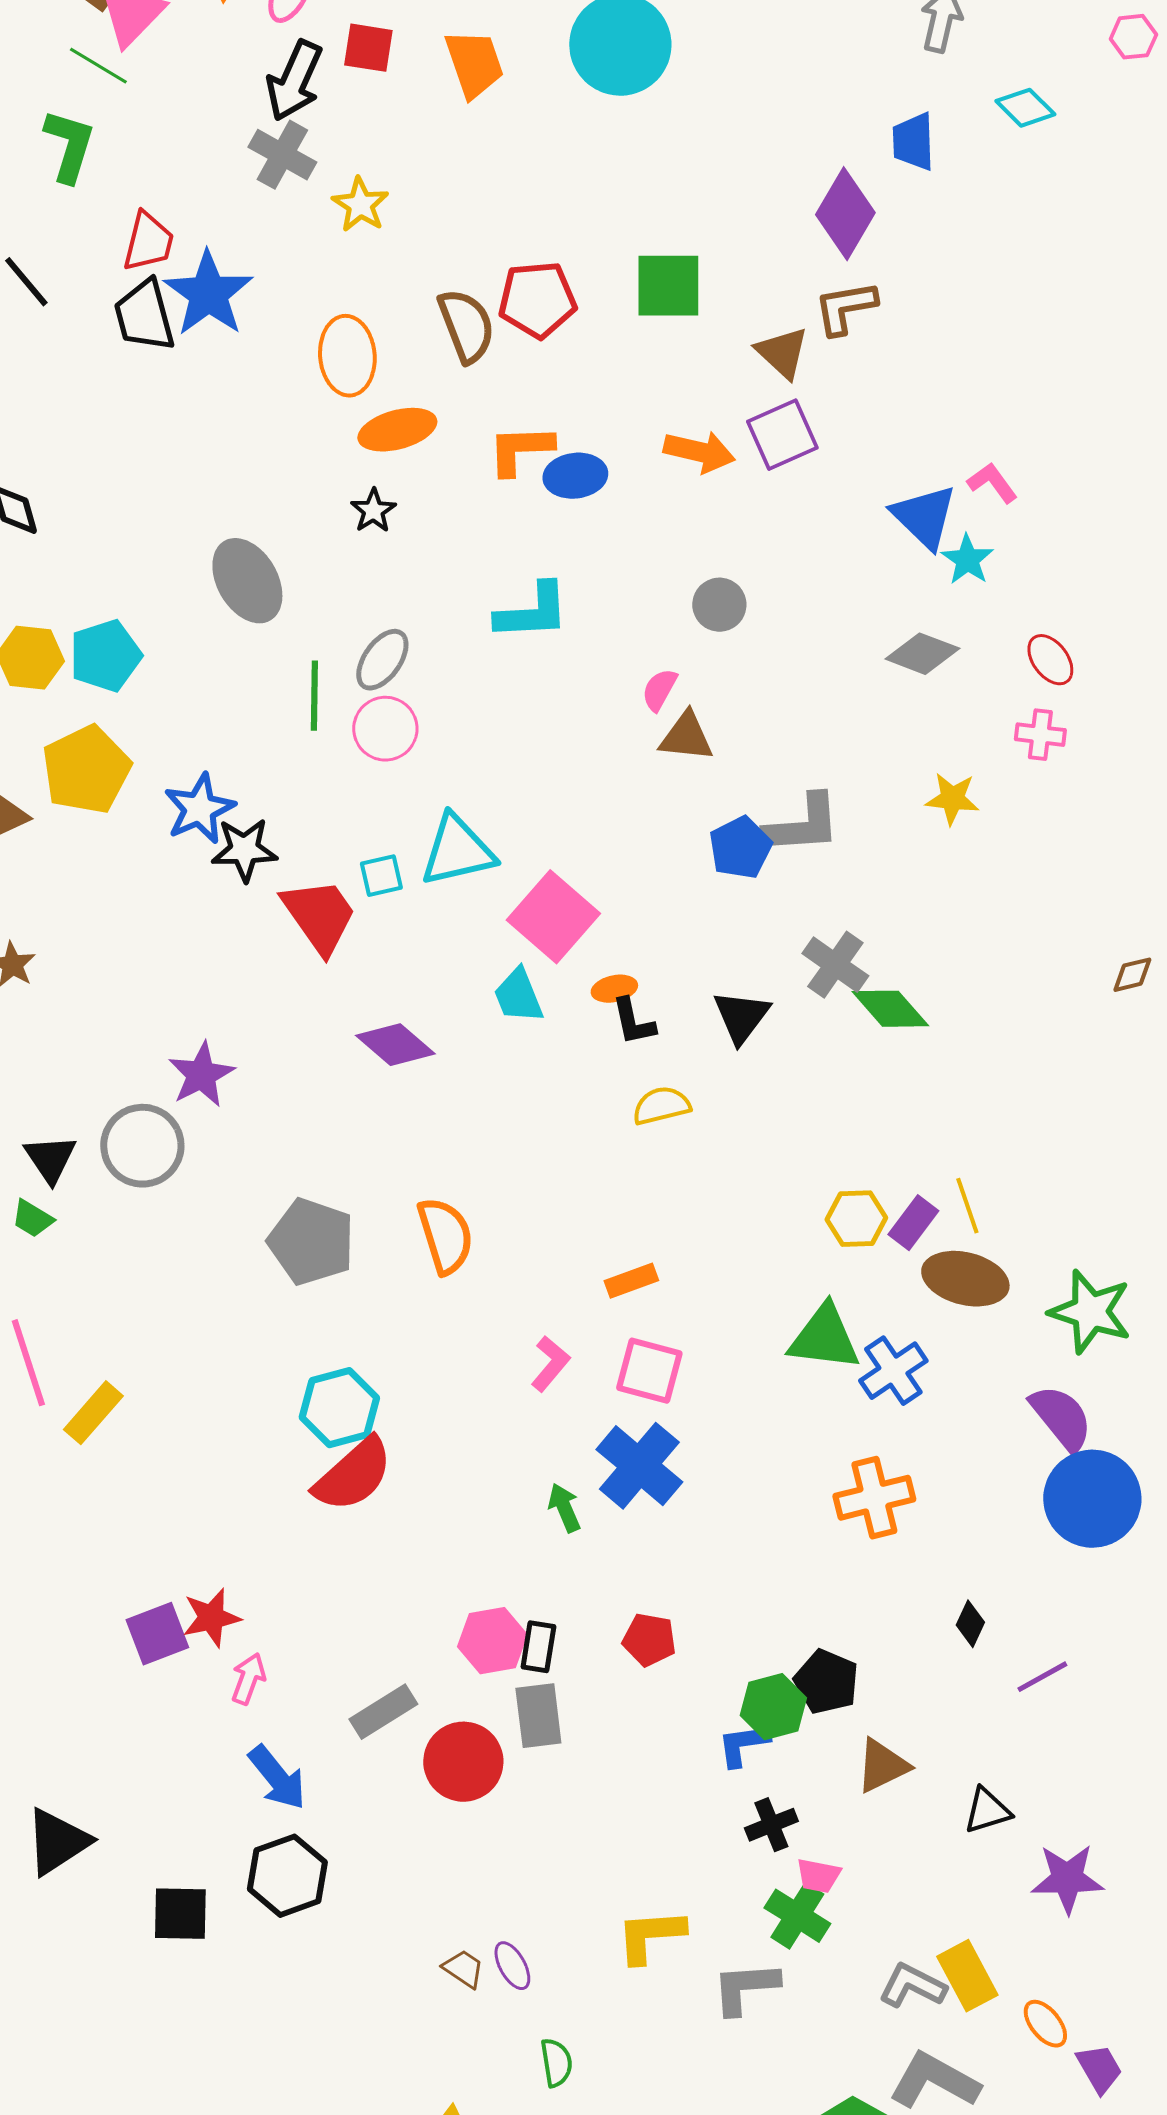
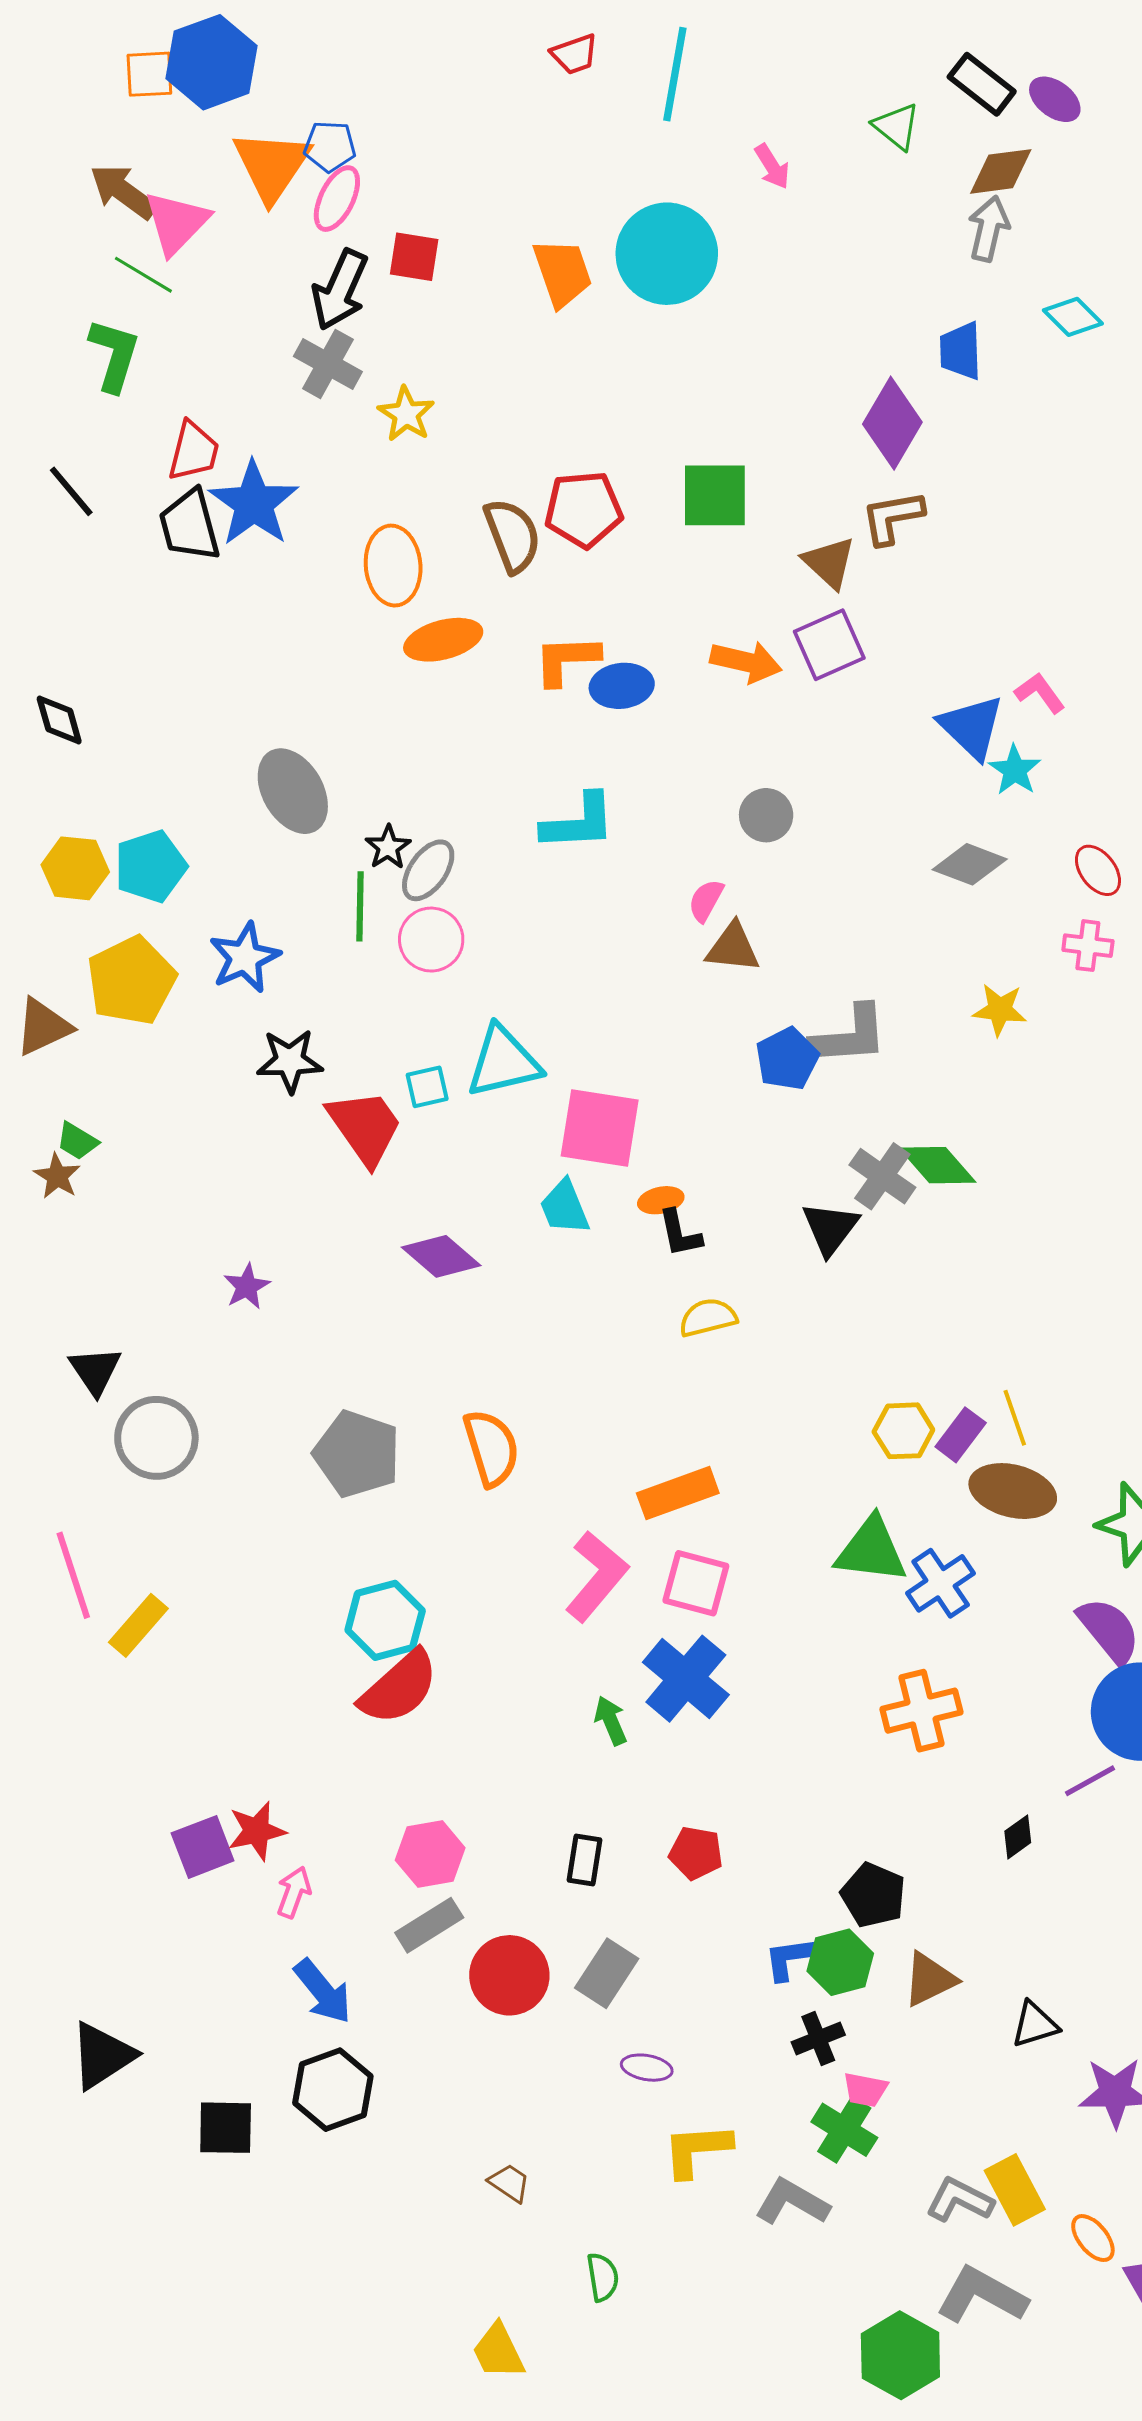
orange trapezoid: (474, 64) -> (563, 273), moved
black star: (373, 511) -> (388, 847), moved
blue star: (199, 809) -> (245, 958), moved
pink square: (553, 917) -> (600, 1128), turned -32
green diamond: (890, 1009) -> (938, 1165), moved
black triangle: (741, 1017) -> (830, 1228), moved
purple star: (201, 1075) -> (247, 1286), size x0.7
gray circle: (142, 1146) -> (156, 1438), moved
green trapezoid: (32, 1219) -> (77, 1141), moved
orange rectangle: (631, 1281) -> (678, 1493), size x1.5
pink L-shape: (550, 1364) -> (597, 1576), size x1.6
black diamond: (970, 1624) -> (1018, 1837), turned 30
pink hexagon: (492, 1641) -> (430, 1854), moved
purple line: (1042, 1677) -> (1090, 1781), moved
green hexagon: (773, 1707) -> (840, 1962), moved
gray rectangle: (538, 1716) -> (607, 1973), moved, turned 40
purple ellipse: (512, 1966) -> (647, 2068), moved, turned -51
gray L-shape: (745, 1988) -> (792, 2202), turned 34

